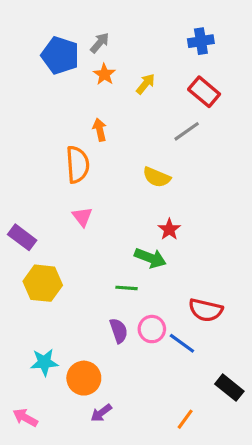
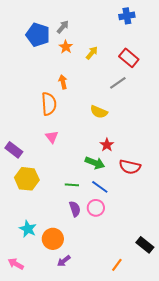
blue cross: (201, 41) -> (127, 16), moved
green line: (127, 288) -> (72, 185), moved
red semicircle: (206, 310) -> (130, 167), moved
blue line: (182, 343) -> (100, 187), moved
cyan star: (44, 362) -> (28, 229), turned 30

